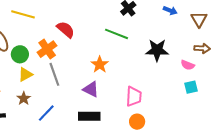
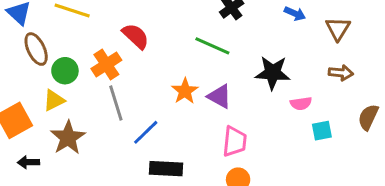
pink semicircle: (188, 65) -> (301, 103), moved, turned -32
yellow triangle: (25, 74) -> (54, 100), moved
purple triangle: (91, 89) -> (219, 96), moved
brown star: (24, 98) -> (68, 138), size x1.6
blue line: (46, 113) -> (146, 132), moved

